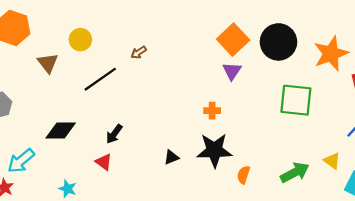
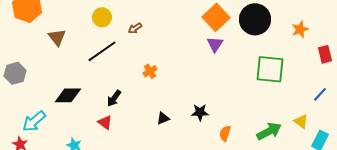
yellow circle: (80, 40) -> (102, 17), moved
orange star: (331, 54) -> (300, 29), size x0.6
orange cross: (212, 111) -> (150, 71), moved, turned -32
black star: (214, 150) -> (200, 112), size x0.6

